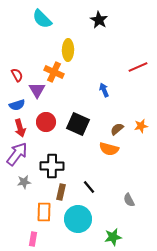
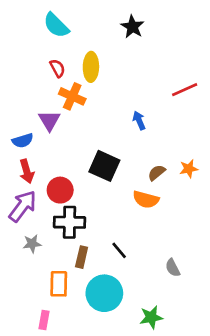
red semicircle: (17, 75) -> (57, 68), moved
red circle: (46, 122) -> (60, 190), moved

